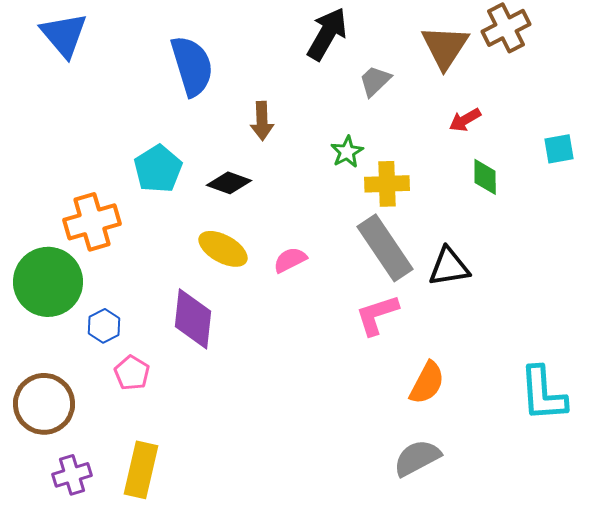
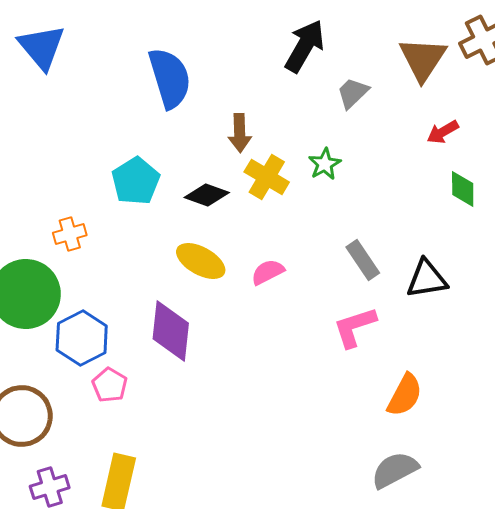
yellow cross: (387, 184) -> (267, 177), moved, turned 33
orange cross: (92, 222) -> (70, 234), size x0.6
gray rectangle: (385, 248) -> (363, 260), size x0.6
blue hexagon: (104, 326) -> (82, 338), size x1.6

